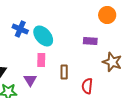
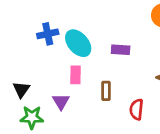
blue cross: (20, 29) -> (48, 34), turned -35
purple rectangle: (90, 41) -> (121, 50), moved

